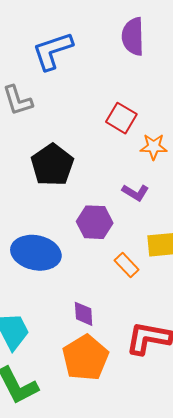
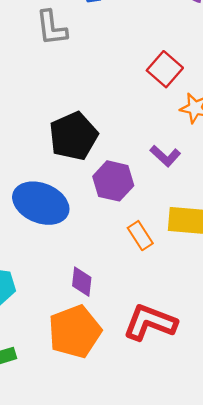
black pentagon: (52, 165) -> (73, 136), moved

